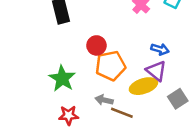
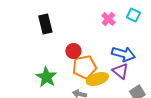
blue arrow: (160, 49) -> (123, 54), size x1.6
yellow ellipse: (143, 86) -> (97, 79), moved

